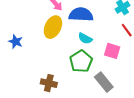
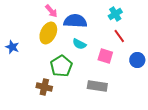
green pentagon: (81, 61) -> (61, 66), moved
gray rectangle: (104, 82) -> (97, 86), turned -42

